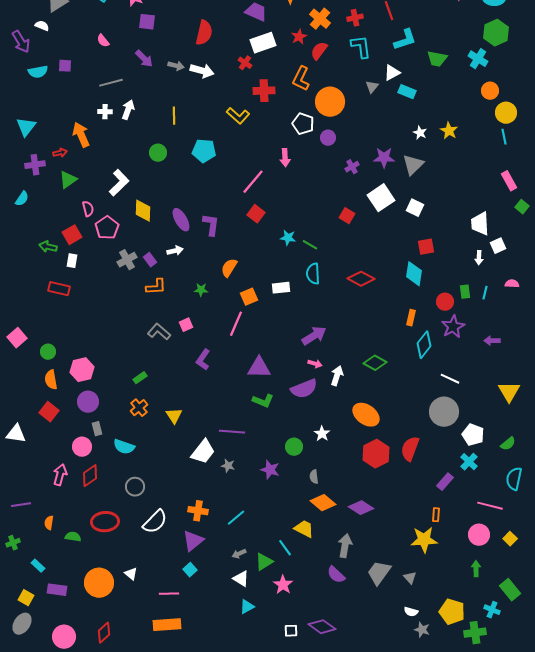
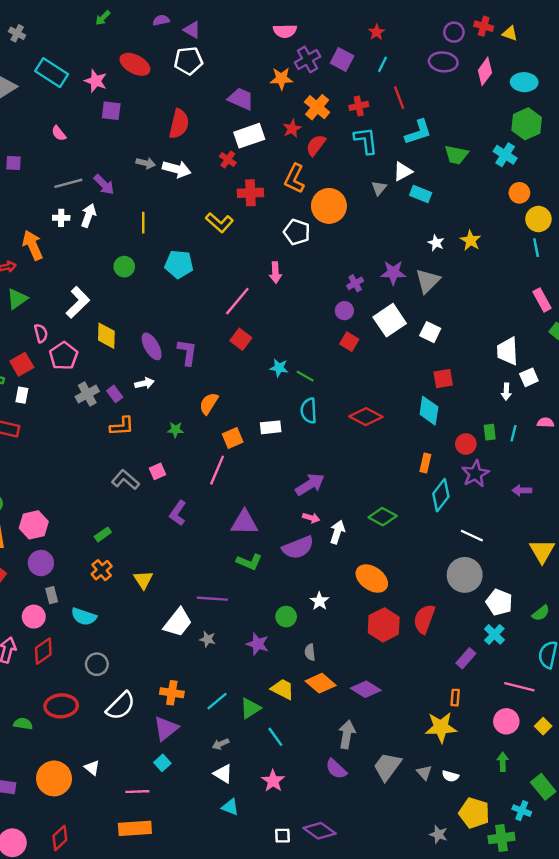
purple arrow: (144, 59) -> (104, 185), moved
purple circle: (328, 138) -> (344, 311), moved
yellow trapezoid: (304, 529) -> (283, 689), moved
green triangle: (264, 562) -> (250, 708), moved
cyan triangle: (247, 607) -> (230, 807), turned 49
white semicircle: (411, 612) -> (450, 776), moved

